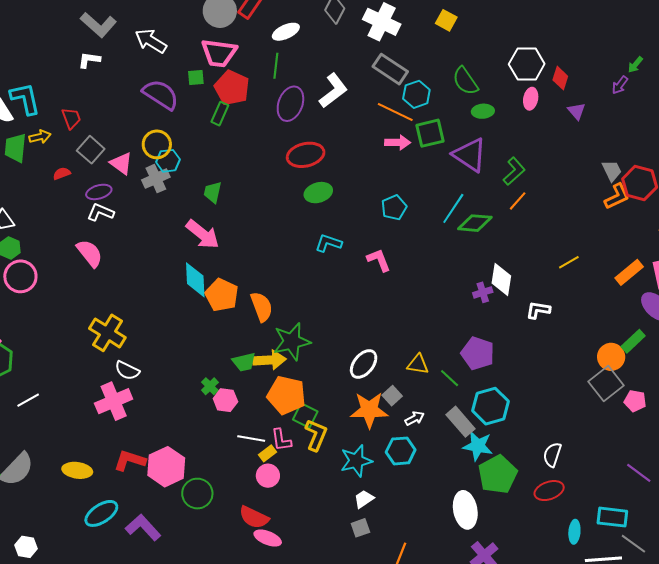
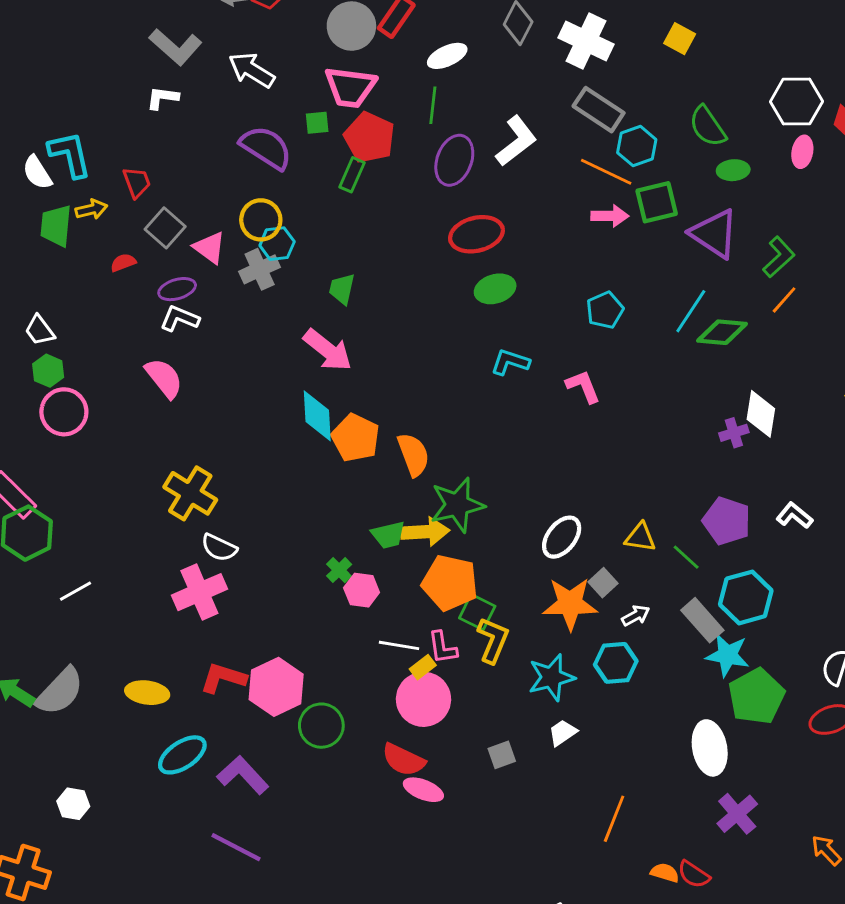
white L-shape: (538, 310) -> (794, 515), moved, turned 30
pink circle: (268, 476) -> (423, 699), size x1.6
gray square: (360, 528) -> (502, 755), moved

